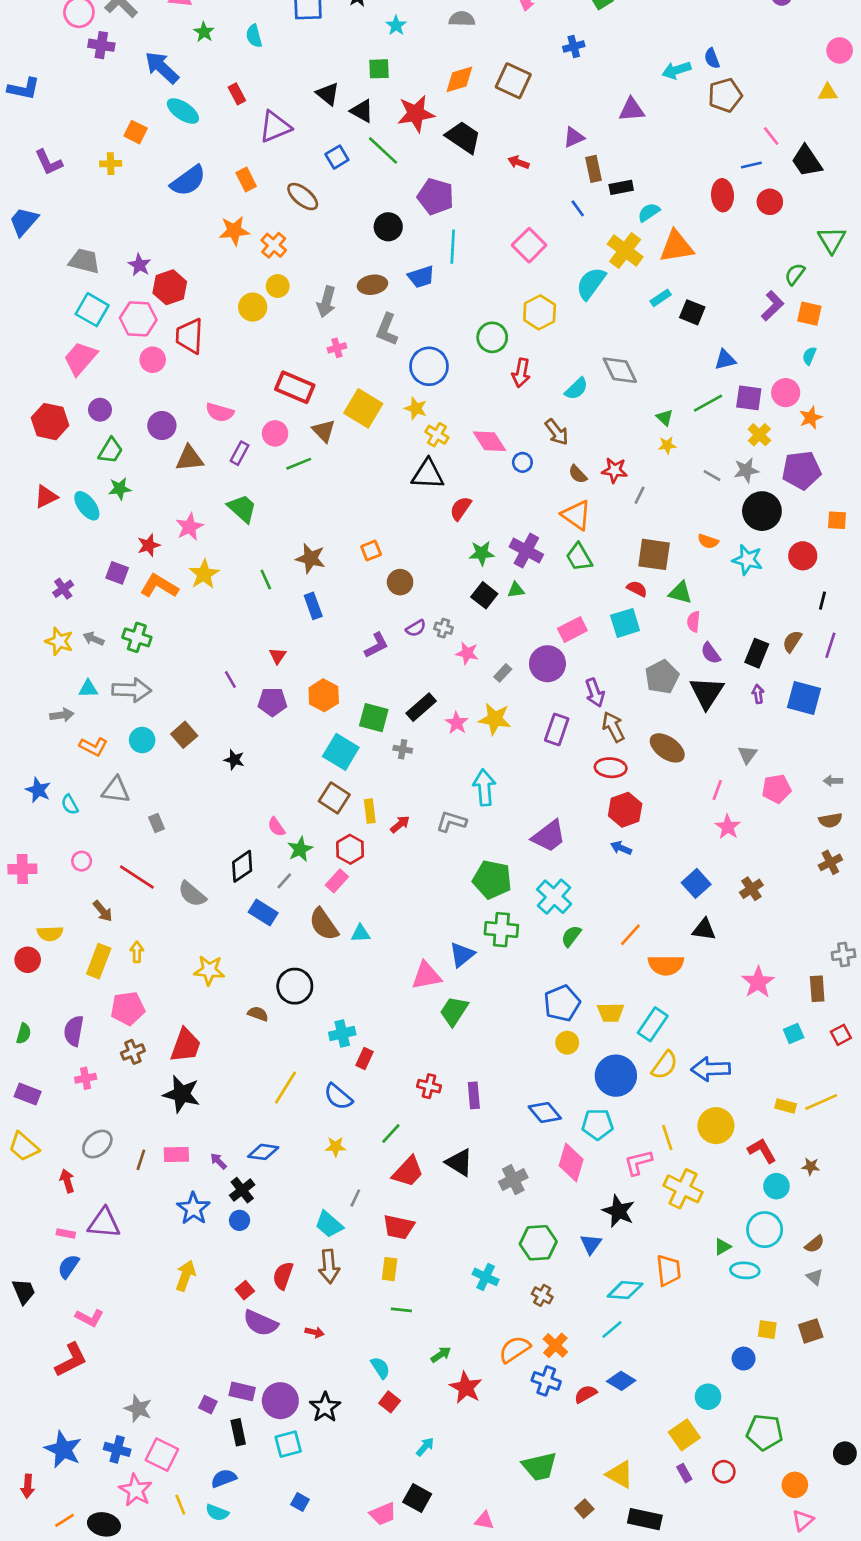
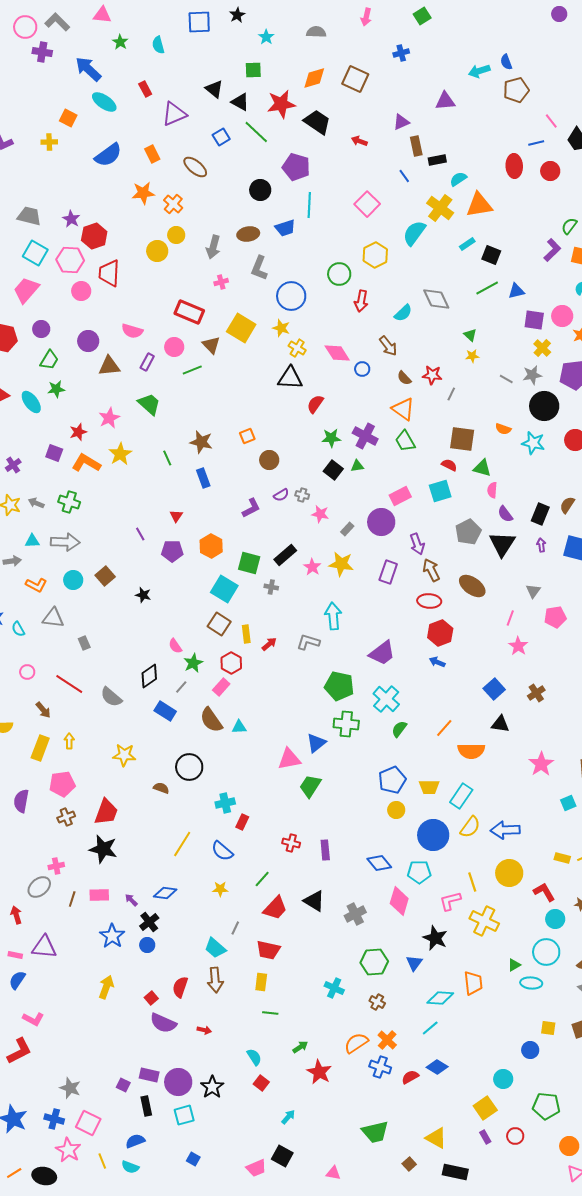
green line: (708, 403) -> (487, 288), moved
pink cross: (86, 1078) -> (56, 866), moved

